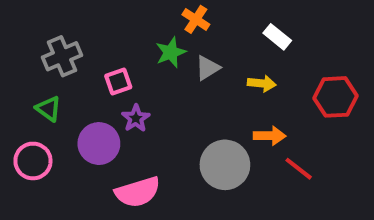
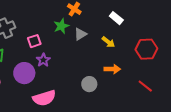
yellow arrow: (262, 83) -> (108, 42), turned 32
gray circle: (225, 165) -> (89, 84), size x0.6
red line: (299, 169) -> (145, 86), moved

